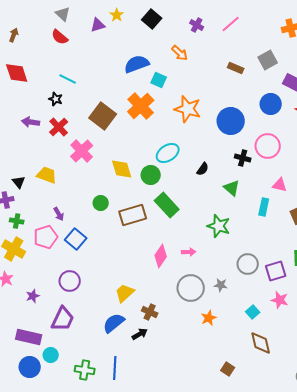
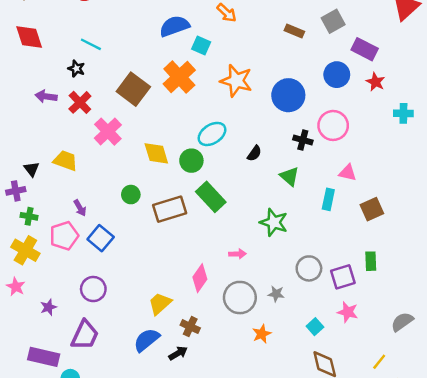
pink diamond: (161, 256) -> (200, 278), moved

